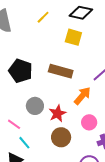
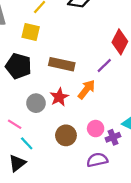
yellow square: (73, 37) -> (31, 32), moved
red star: (57, 113) -> (59, 97), moved
pink circle: (89, 122) -> (96, 129), moved

